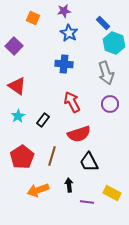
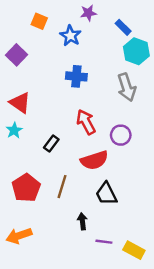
purple star: (64, 11) -> (88, 13), moved
blue star: (69, 33) -> (70, 36), moved
purple circle: (110, 104) -> (121, 135), moved
cyan star: (18, 116) -> (14, 130), moved
orange arrow: (38, 190) -> (19, 236), moved
yellow rectangle: (112, 193) -> (134, 250), moved

